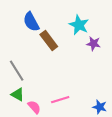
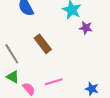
brown rectangle: (49, 41) -> (43, 44), moved

